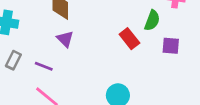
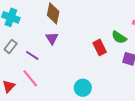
green semicircle: (152, 20) -> (119, 37), turned 91

